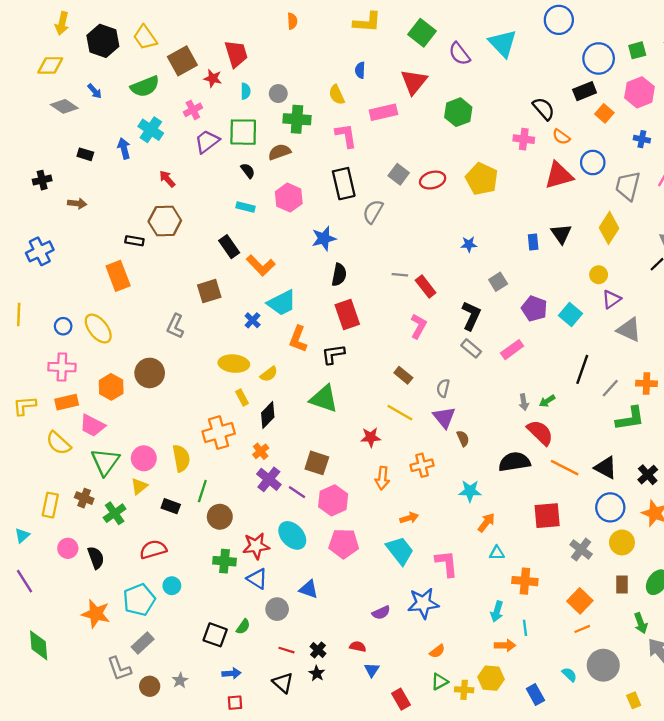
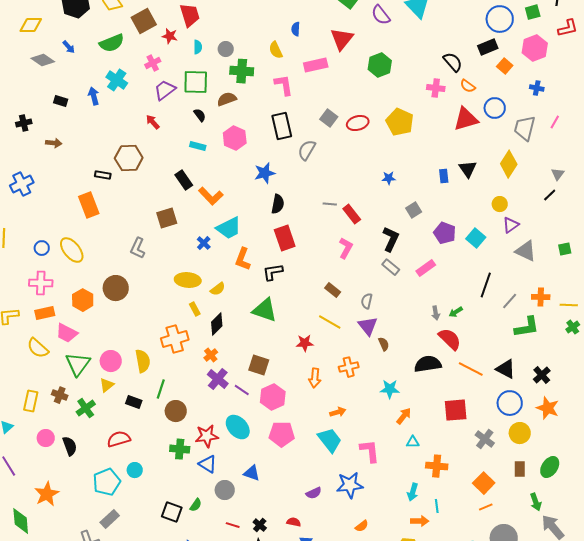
red arrow: (167, 179) -> (153, 122), moved
orange star: (96, 614) -> (47, 494), moved, turned 30

